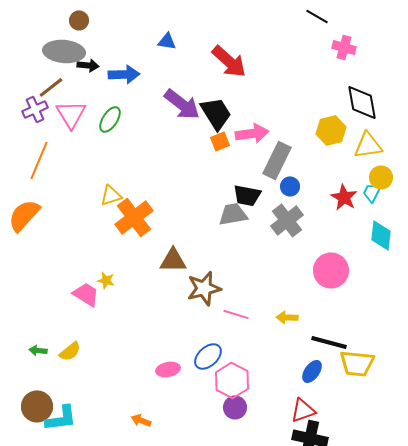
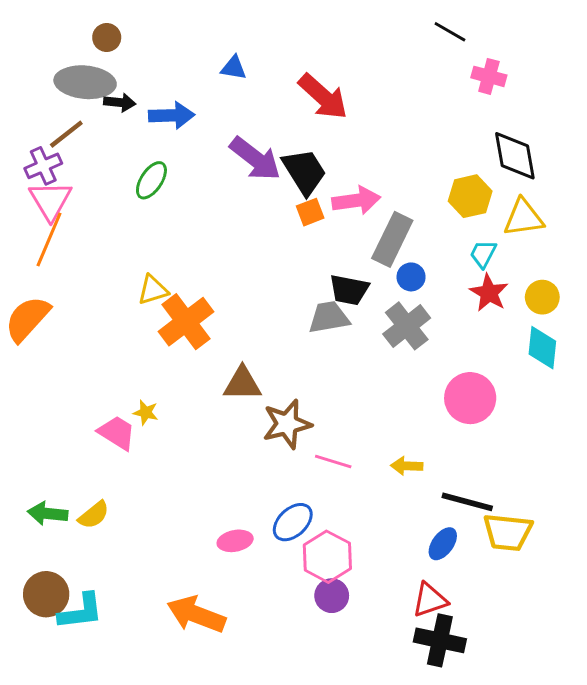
pink triangle: (71, 114) -> (50, 200), moved
yellow circle: (381, 177) -> (542, 297), moved
cyan trapezoid: (372, 192) -> (483, 254), moved
green arrow: (38, 350) -> (48, 513), size x1.5
orange arrow: (141, 420) -> (196, 614), size x2.0

